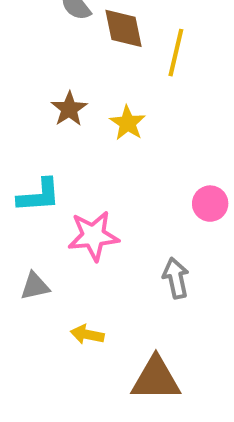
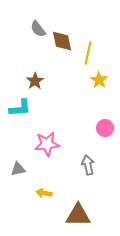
yellow star: (128, 123) -> (99, 80), moved
cyan L-shape: (39, 196) -> (20, 108), moved

